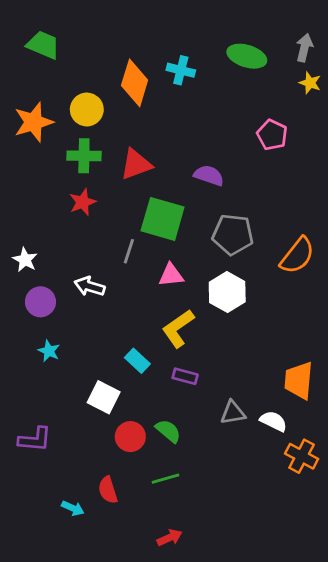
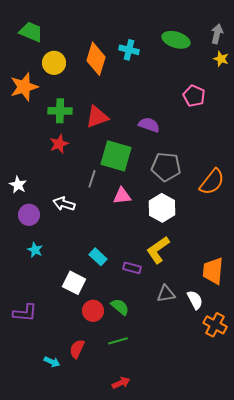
yellow circle: (87, 109) -> (54, 63), moved
yellow L-shape: (178, 328) -> (158, 250), moved
white semicircle: (273, 421) -> (195, 300), turned 36
red semicircle: (108, 490) -> (77, 349), turned 42

